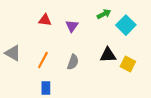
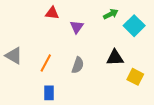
red triangle: (45, 20) -> (52, 13), moved
yellow square: (128, 64) -> (135, 77), moved

